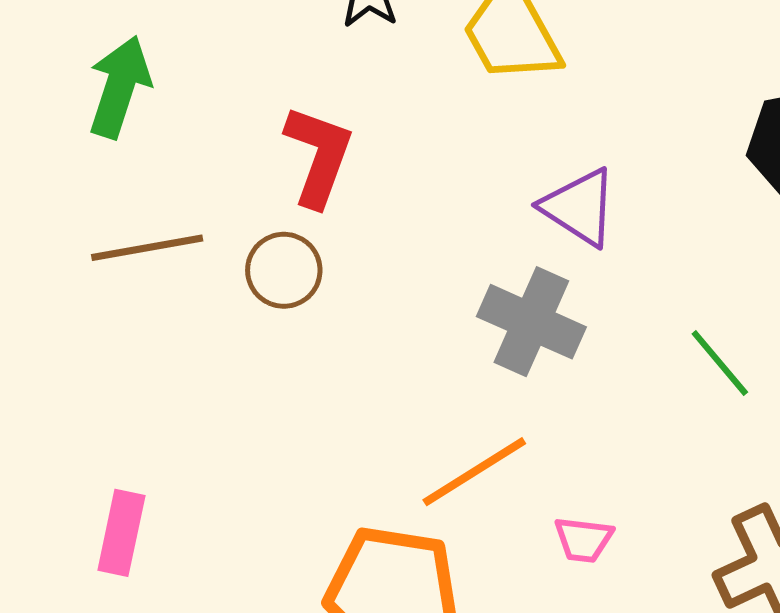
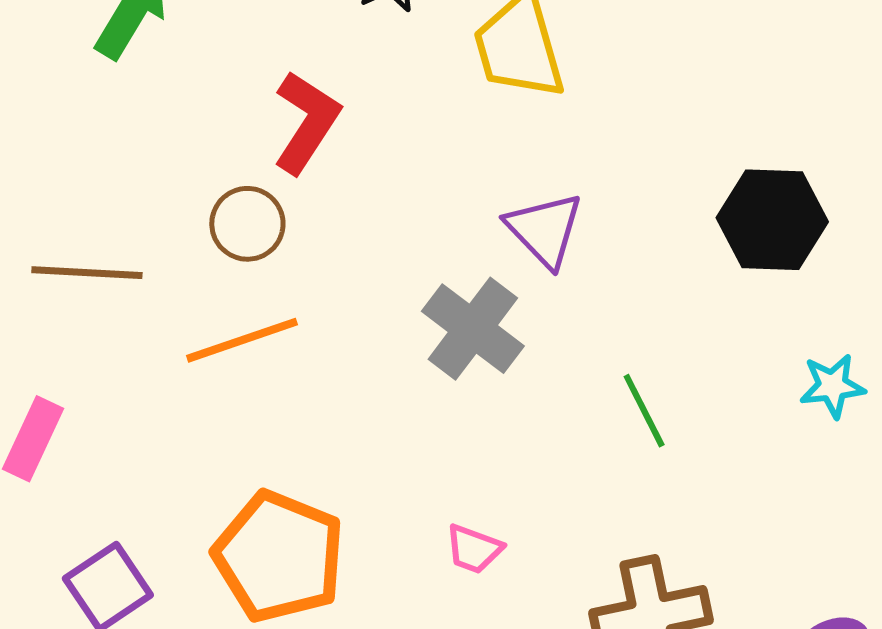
brown line: (147, 248) -> (87, 273), moved
orange line: (474, 472) -> (242, 340), moved

